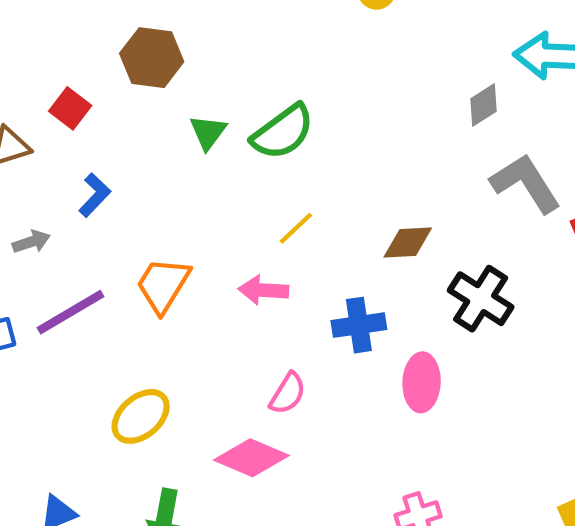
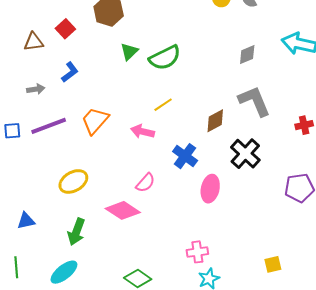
gray diamond: (483, 105) -> (247, 55), moved
gray L-shape: (526, 183) -> (254, 101), moved
brown diamond: (408, 243) -> (215, 121), turned -35
blue cross: (359, 325) -> (185, 156), turned 35

